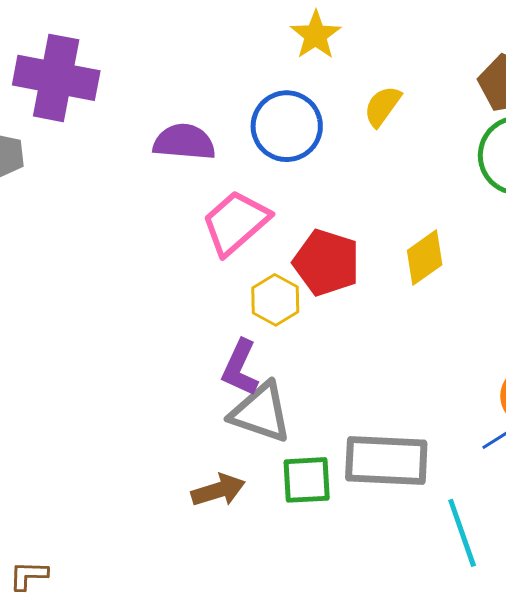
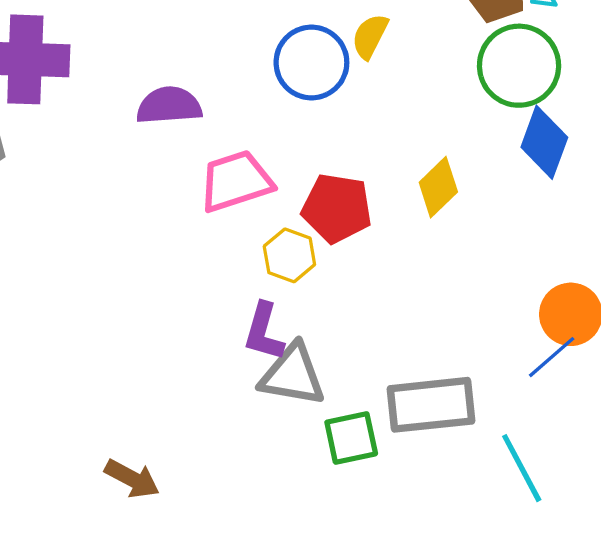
blue circle: (287, 126) -> (311, 63), moved
pink trapezoid: (236, 223) -> (236, 181), turned 32
brown arrow: (218, 490) -> (132, 479), moved, turned 54

